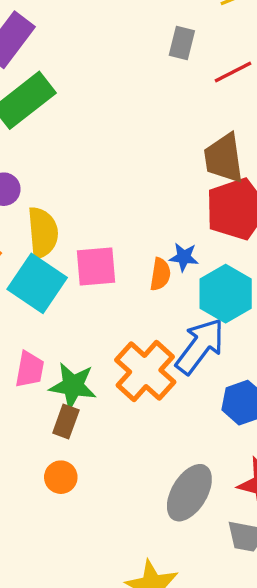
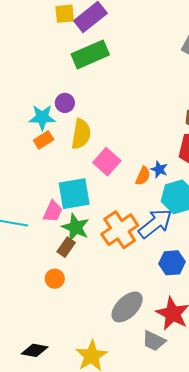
pink square: (96, 266) -> (107, 162), turned 32
cyan square: (37, 283) -> (74, 194), moved, turned 32

